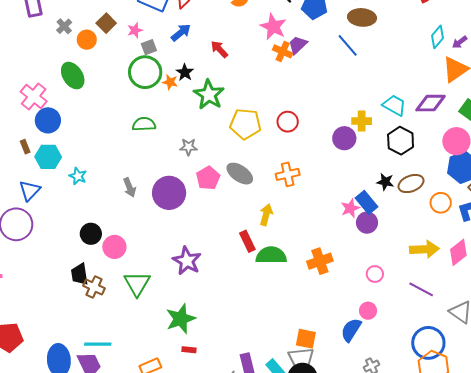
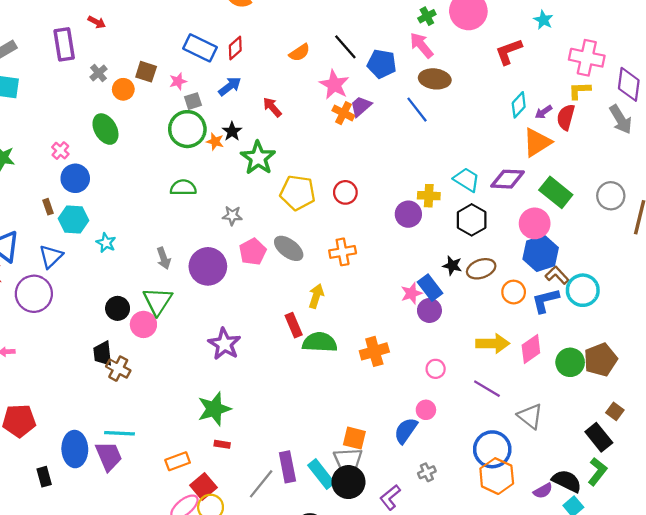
brown square: (106, 23) -> (146, 72), turned -30
pink cross: (34, 96) -> (60, 151), size x0.6
green triangle: (137, 284) -> (158, 301), moved

